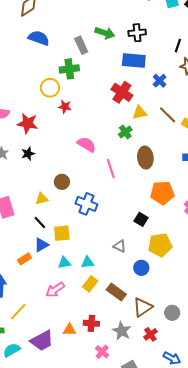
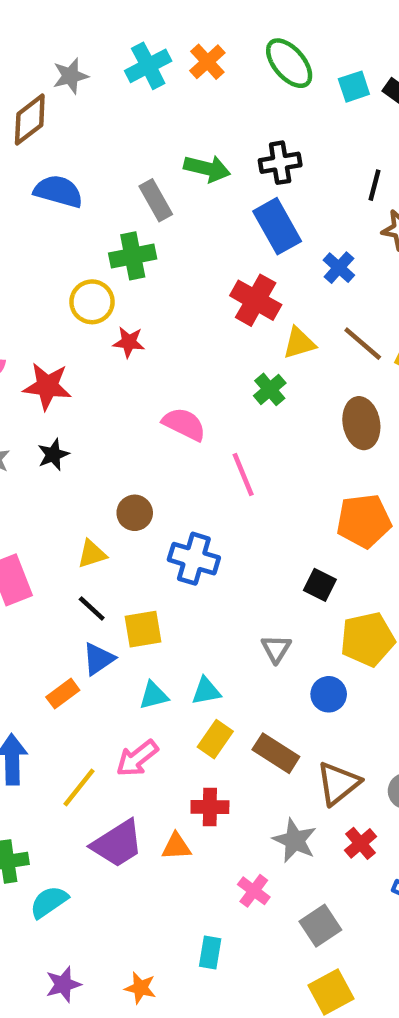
blue rectangle: (134, 60) -> (277, 226), turned 60
brown ellipse: (145, 158) -> (361, 423), moved
gray triangle: (120, 246) -> (276, 649), turned 40
yellow line: (18, 312) -> (79, 787), moved
red cross: (91, 323) -> (210, 807), moved
purple trapezoid: (42, 341) -> (117, 844), moved

